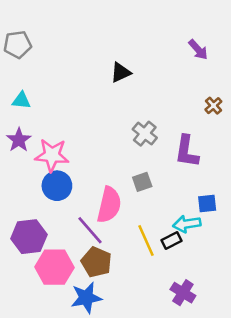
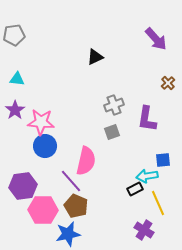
purple arrow: (198, 50) -> (156, 39), size x1.4
gray cross: (145, 134) -> (114, 105), turned 30
gray square: (142, 182) -> (112, 132), moved
yellow line: (146, 240) -> (158, 203), moved

